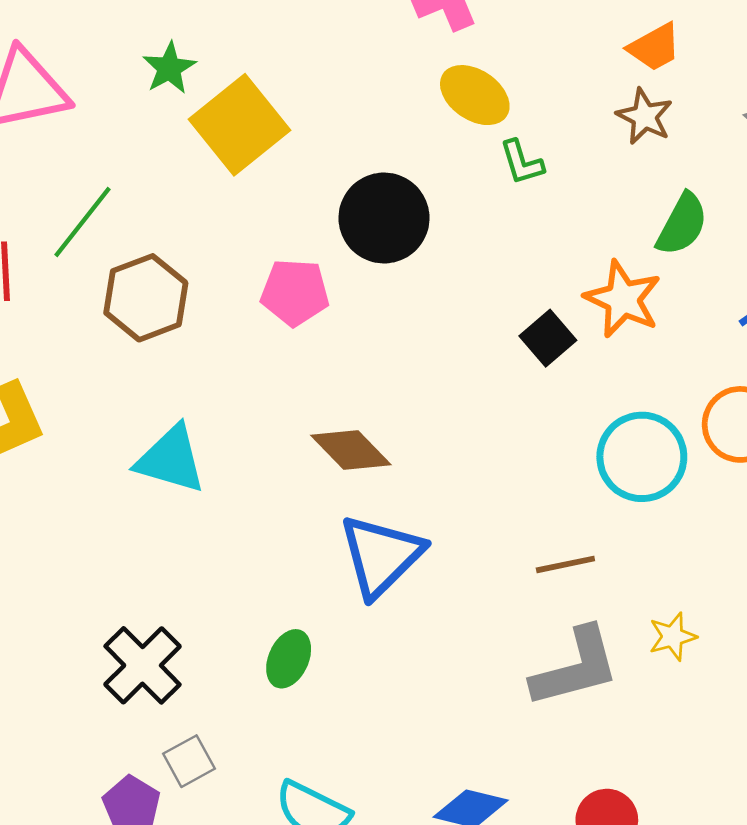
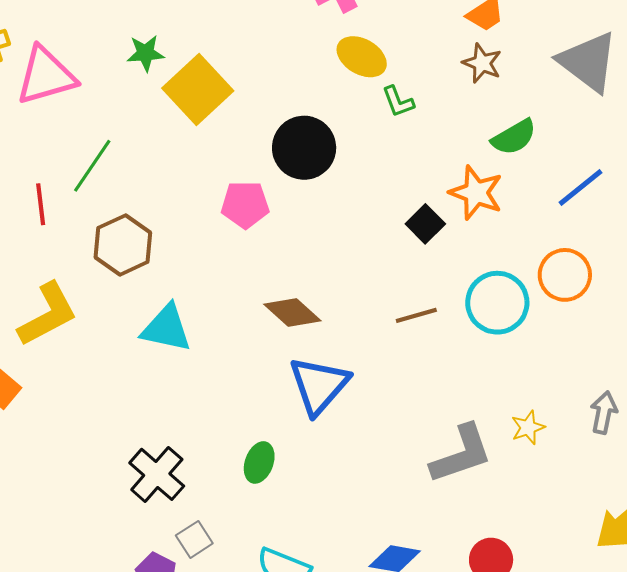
green star: (169, 68) -> (145, 53), turned 30
green semicircle: (682, 224) -> (514, 137), turned 36
brown hexagon: (146, 298) -> (123, 245), moved
brown line: (565, 564) -> (416, 315), moved

